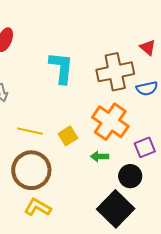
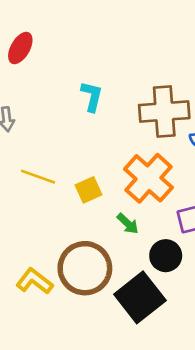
cyan L-shape: (61, 68) -> (92, 96), size x0.7
green arrow: (100, 157) -> (128, 224), turned -144
brown circle: (31, 170) -> (85, 268), moved

